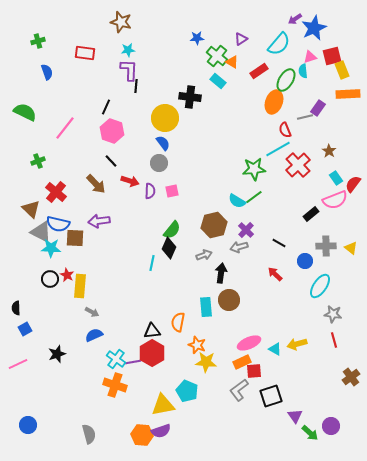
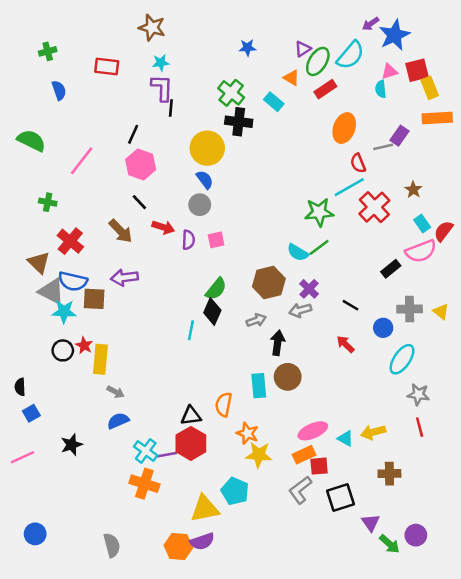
green cross: (217, 56) -> (231, 93), moved
green ellipse: (286, 80) -> (318, 61), moved
green cross: (38, 161) -> (48, 202), turned 32
brown cross: (351, 377) -> (389, 474), moved, turned 36

